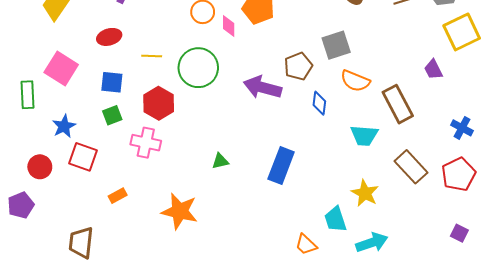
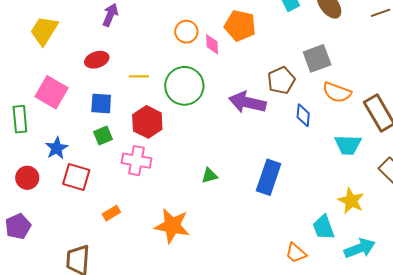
red circle: (40, 167) -> (27, 178), moved

